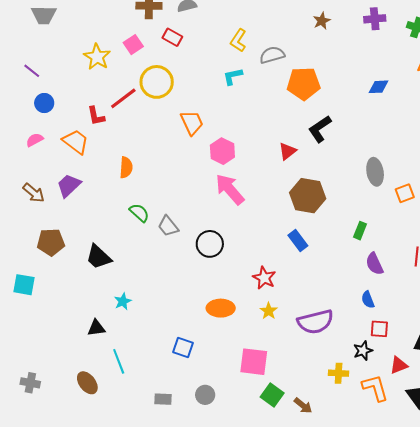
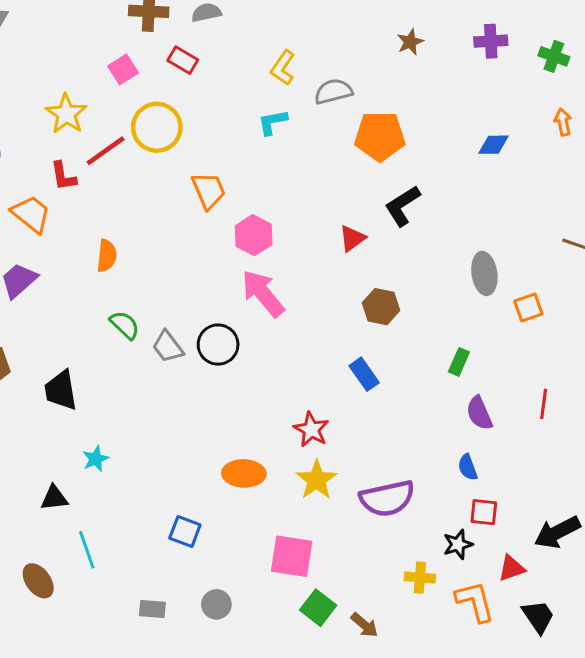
yellow star: (97, 57) -> (66, 114), moved
brown hexagon: (308, 196) -> (381, 307), size x0.7
black circle: (210, 244) -> (218, 345), moved
black trapezoid: (99, 257) -> (61, 390), turned 36
yellow star: (269, 311) -> (317, 480), size x1.5

